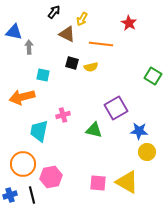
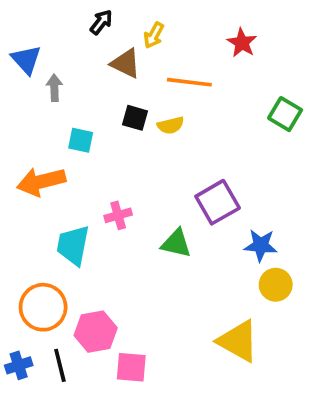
blue triangle: (14, 32) -> (26, 60), turned 36
green square: (153, 76) -> (285, 114), moved
pink square: (98, 183) -> (131, 367), moved

